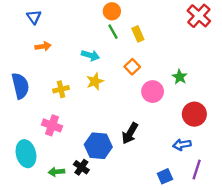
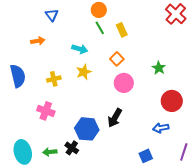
blue triangle: (34, 17) -> (52, 15), moved
pink circle: (153, 92) -> (124, 83), moved
cyan ellipse: (26, 154) -> (23, 152), moved
purple line: (197, 170) -> (184, 152), moved

